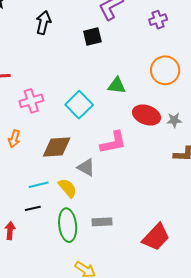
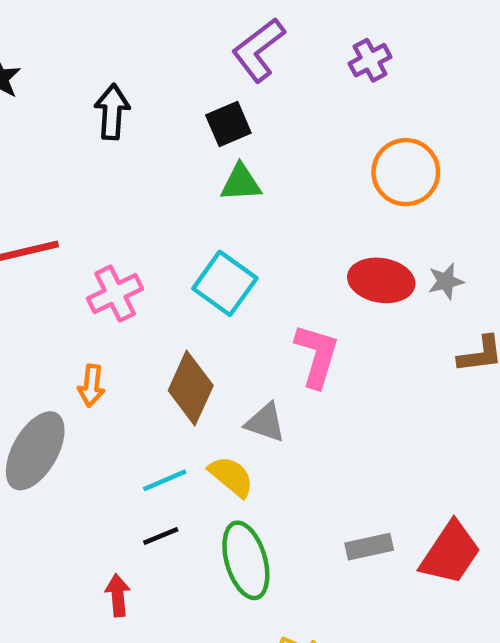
green triangle: (117, 86) -> (241, 183), moved
pink L-shape: (113, 142) -> (317, 356), turned -52
brown diamond: (57, 147) -> (191, 388), turned -52
gray rectangle: (102, 222) -> (369, 547), moved

